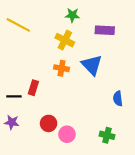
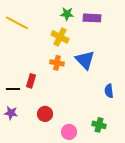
purple rectangle: (105, 30) -> (92, 18), moved
pink circle: (67, 134) -> (69, 132), moved

